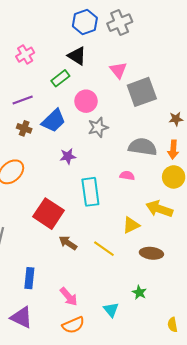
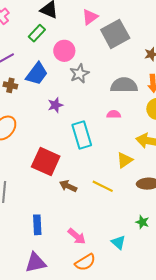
pink triangle: (118, 70) -> (90, 17), turned 42
purple triangle: (21, 317) -> (36, 263), turned -30

